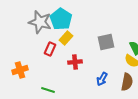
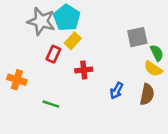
gray square: (106, 42) -> (137, 37), moved
orange cross: (20, 70) -> (17, 80), turned 35

